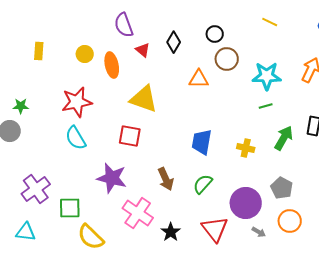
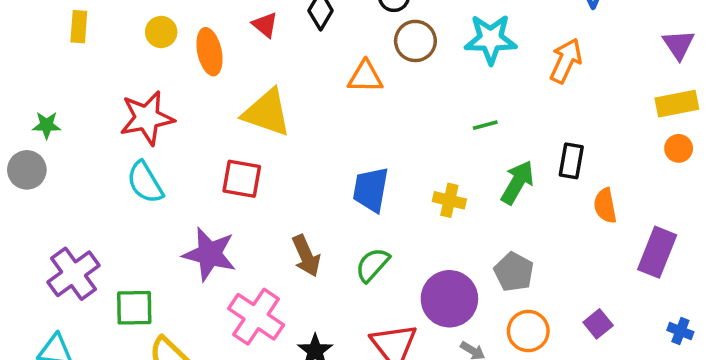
cyan star: (267, 76) -> (491, 39), moved

